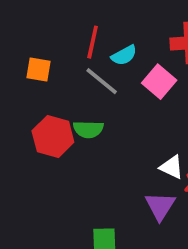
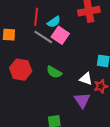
pink square: (159, 82) -> (60, 35), moved
green semicircle: (88, 129) -> (54, 72), moved, turned 35

